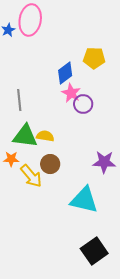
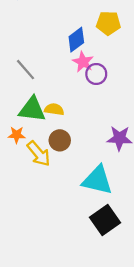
gray line: (19, 100) -> (25, 70), turned -35
black square: (94, 251) -> (105, 220), moved

